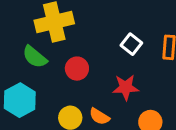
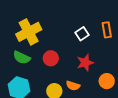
white square: (131, 44) -> (82, 34), turned 32

